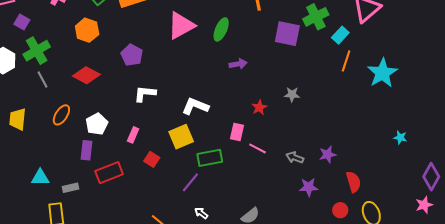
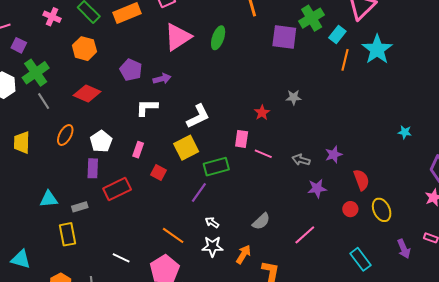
purple arrow: (238, 64) -> (162, 79), moved
cyan star: (382, 73) -> (377, 49), moved
white L-shape: (195, 106) -> (198, 116), turned 136

